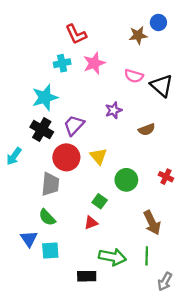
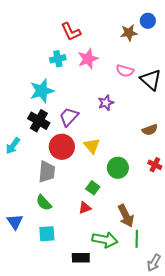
brown semicircle: (147, 130) -> (150, 130), moved
brown arrow: (152, 223) -> (126, 216), moved
blue triangle: (29, 239) -> (15, 222), moved

